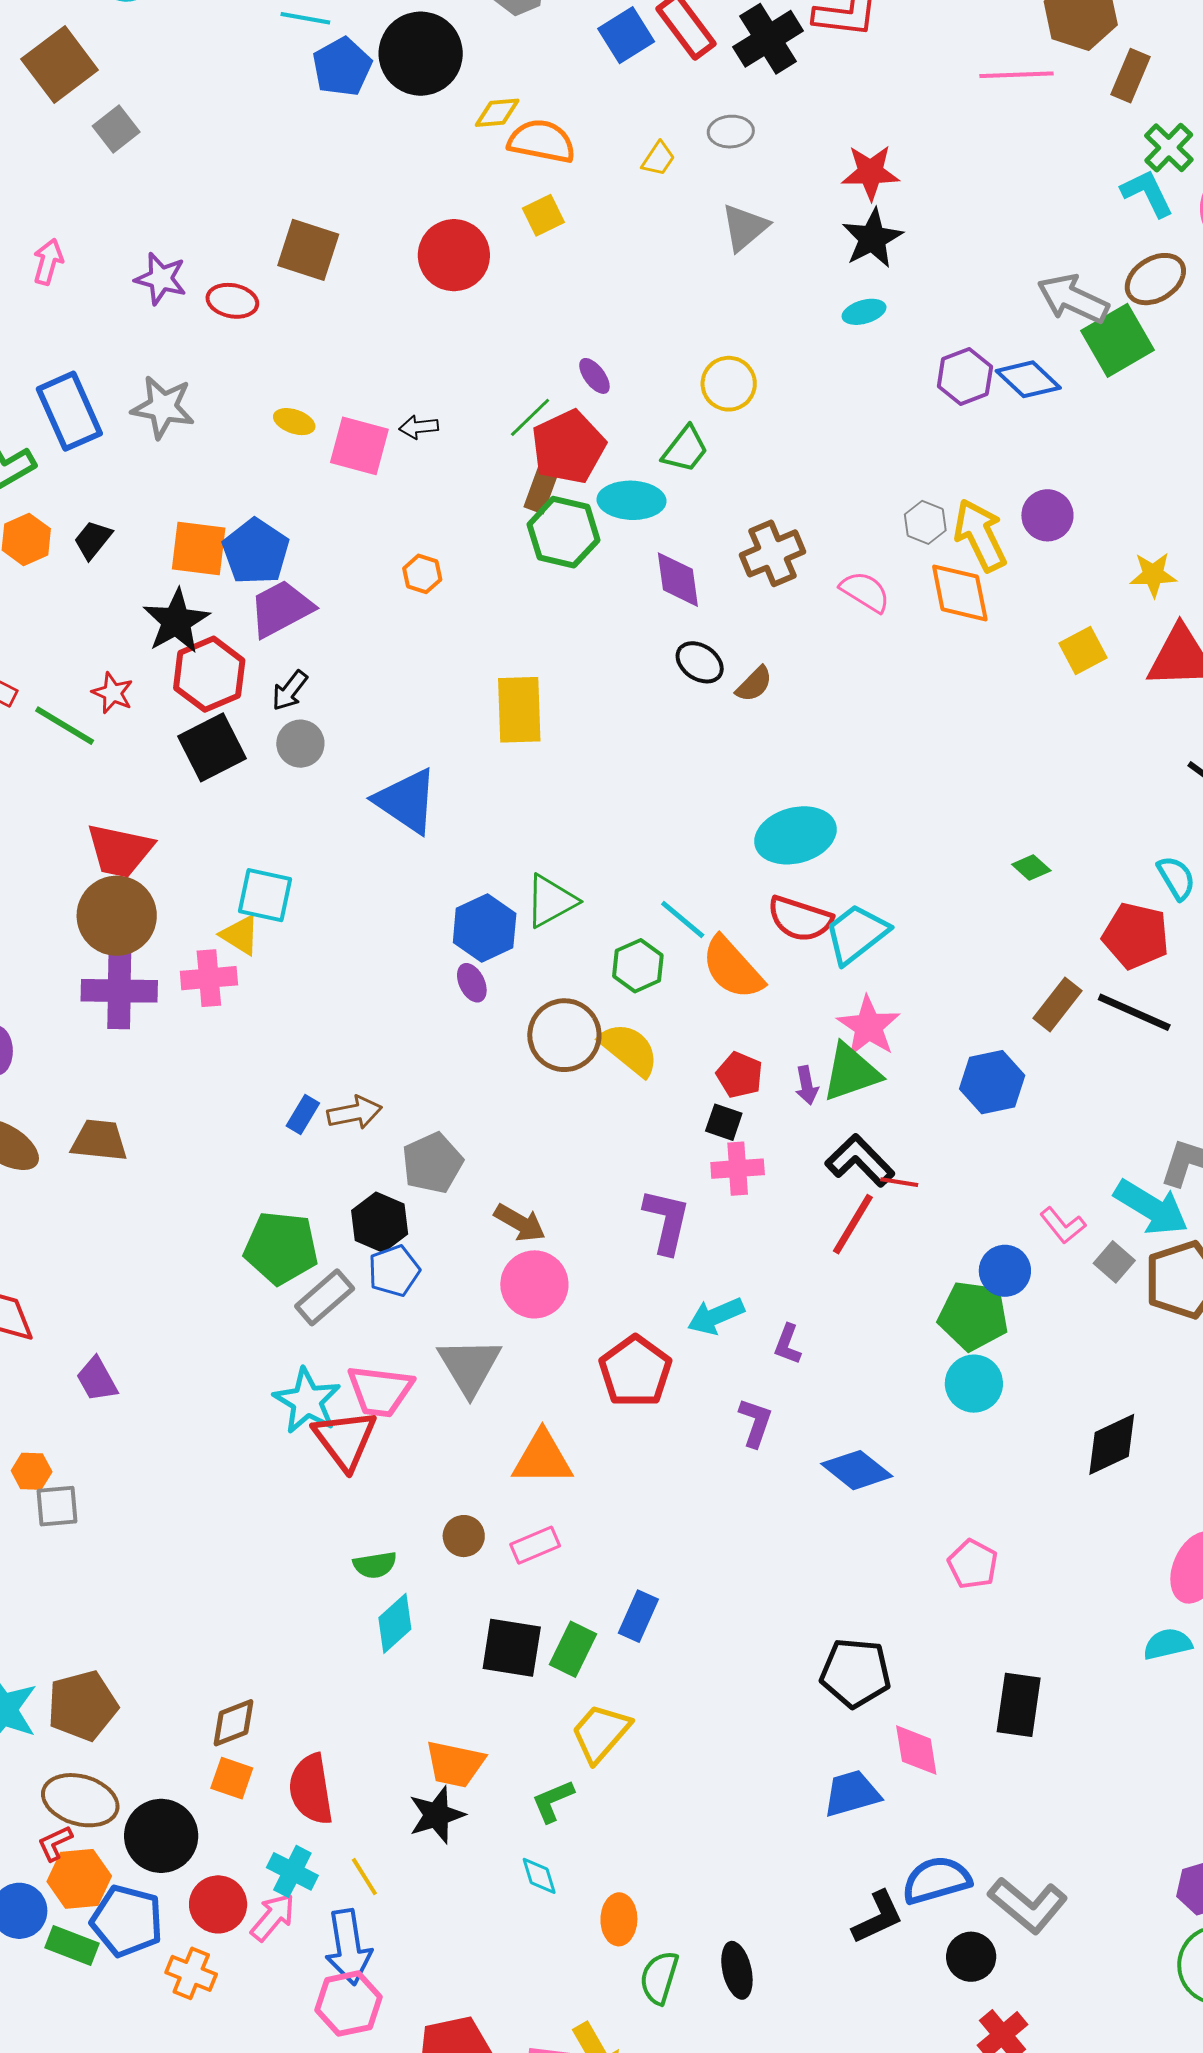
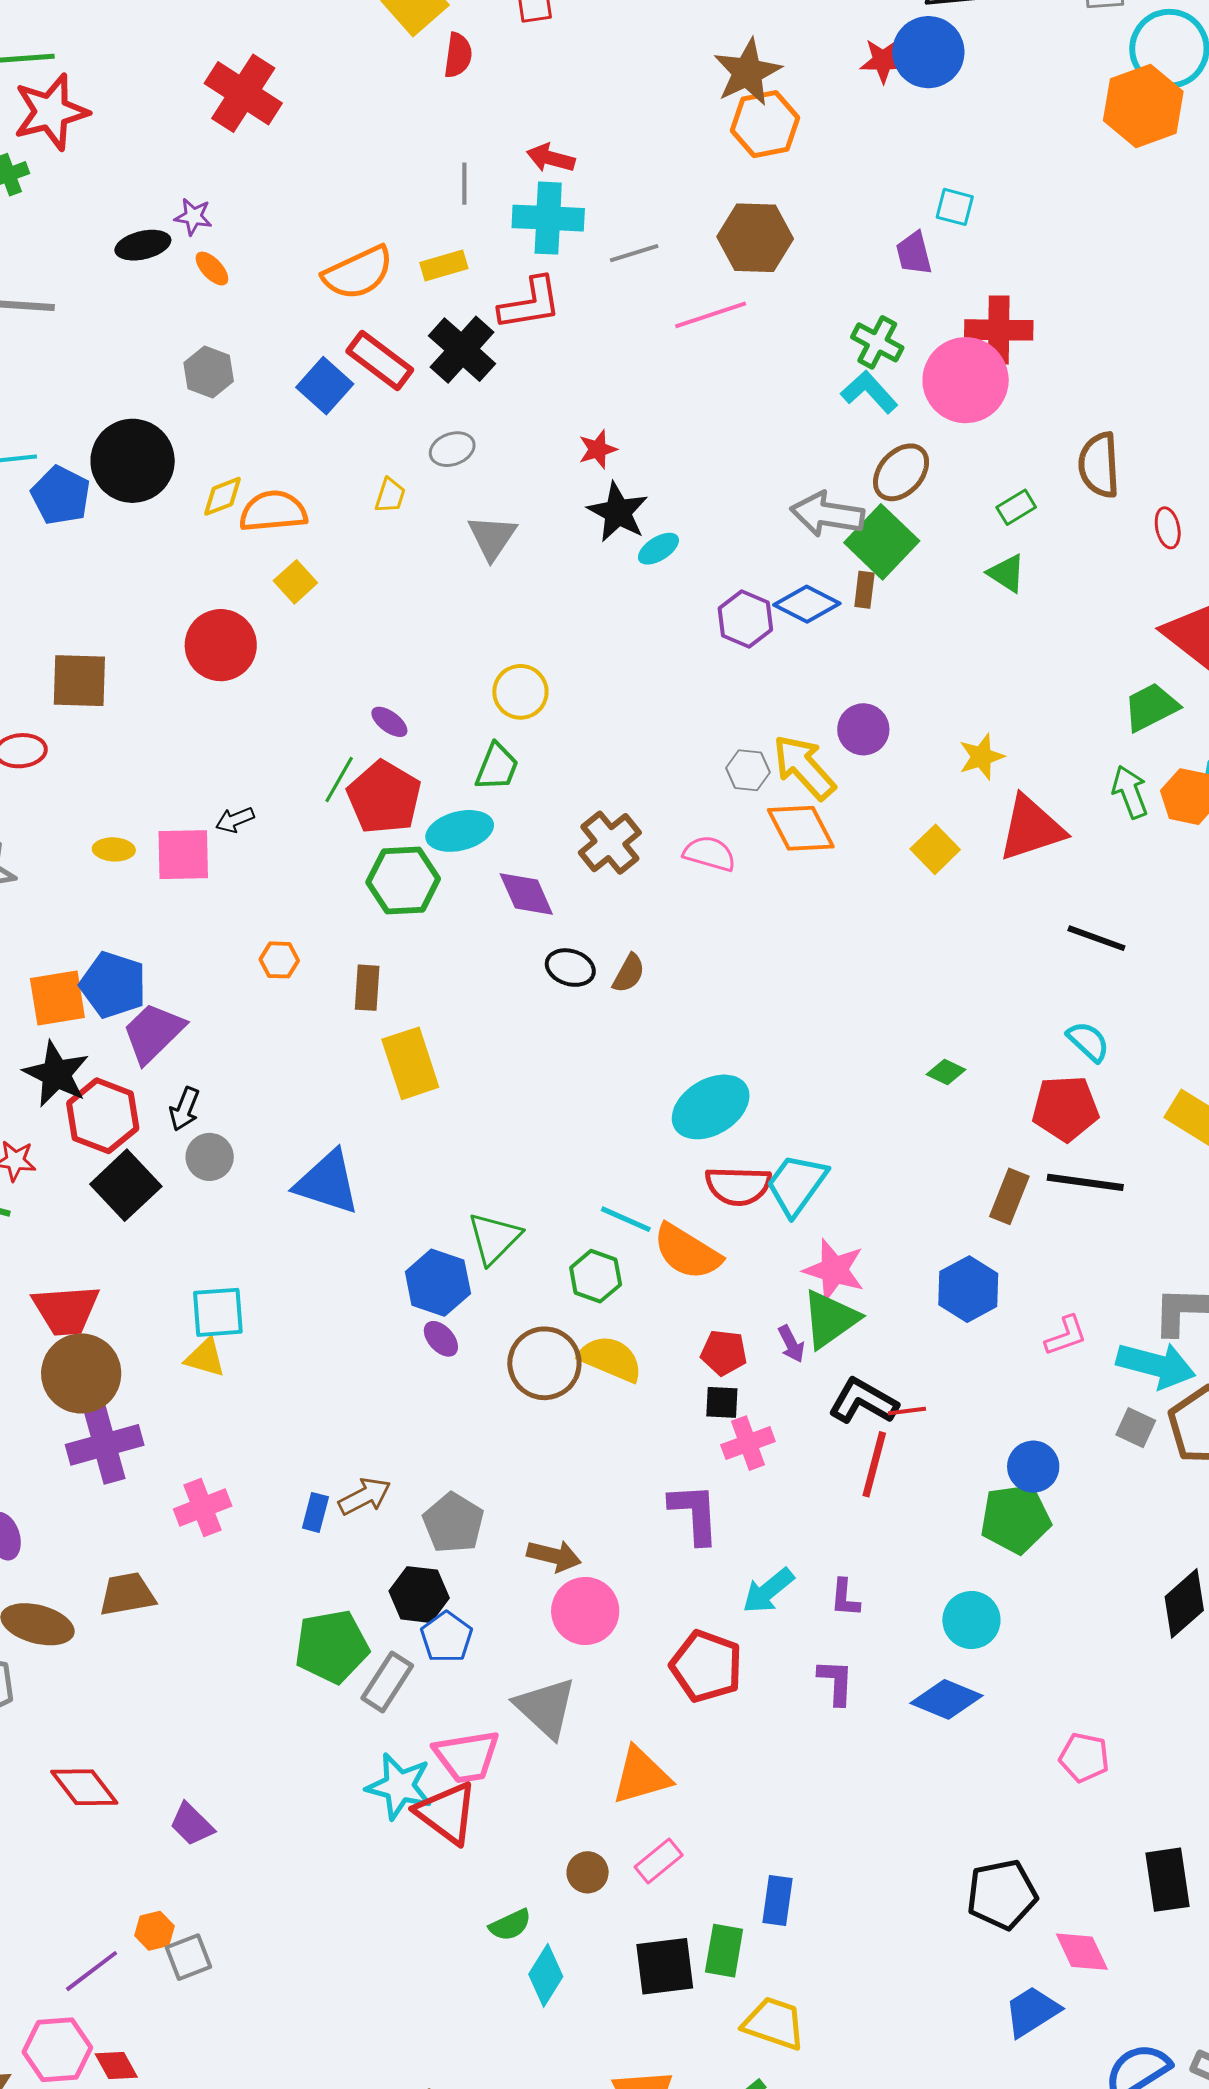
brown rectangle: (1130, 76) -> (864, 590), moved, size x0.7
red star: (870, 172) -> (598, 449), size x0.7
cyan ellipse: (864, 312) -> (658, 549), moved
brown rectangle: (541, 490) -> (367, 988), moved
pink cross: (209, 978) -> (203, 1508), moved
pink L-shape: (1063, 1225) -> (1066, 1336), moved, turned -54
cyan circle: (974, 1384) -> (971, 1620), moved
yellow trapezoid: (601, 1733) -> (774, 2023), turned 84

